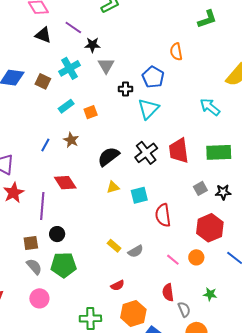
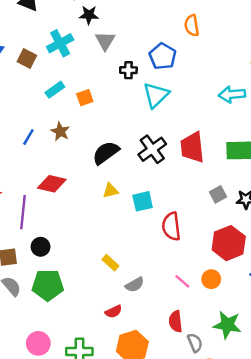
cyan arrow: (210, 107) -> (232, 94), turned -45
red diamond: (65, 183) -> (52, 184), turned -45
gray semicircle: (136, 251) -> (135, 285), moved
green star: (210, 294) -> (227, 325), size x1.6
pink circle: (39, 298) -> (38, 343), moved

